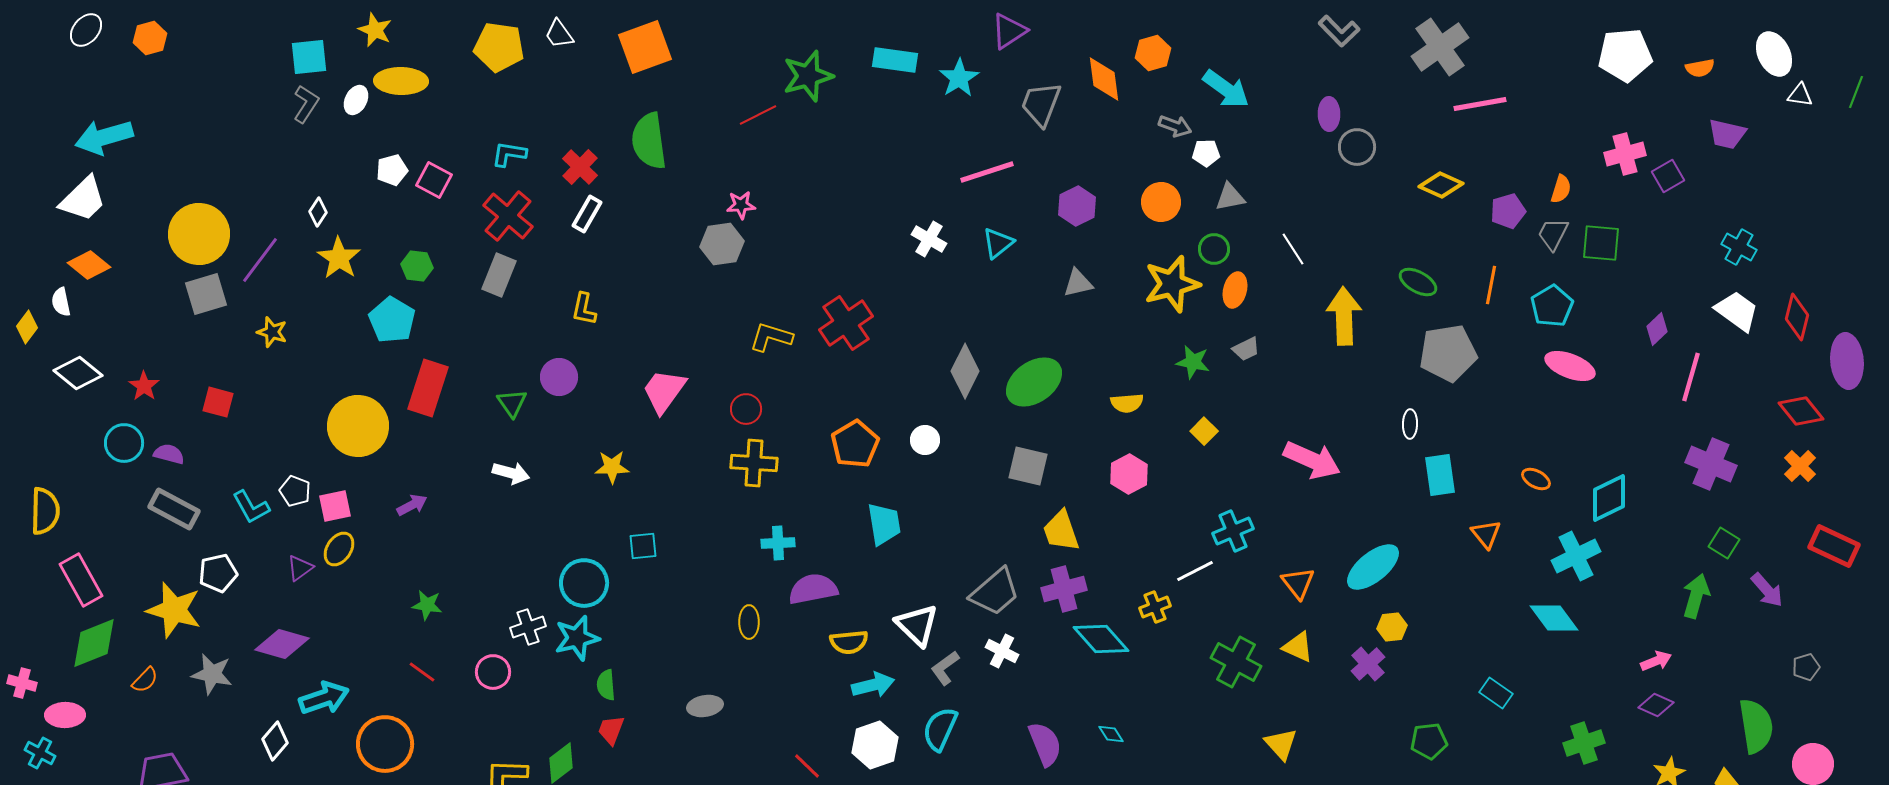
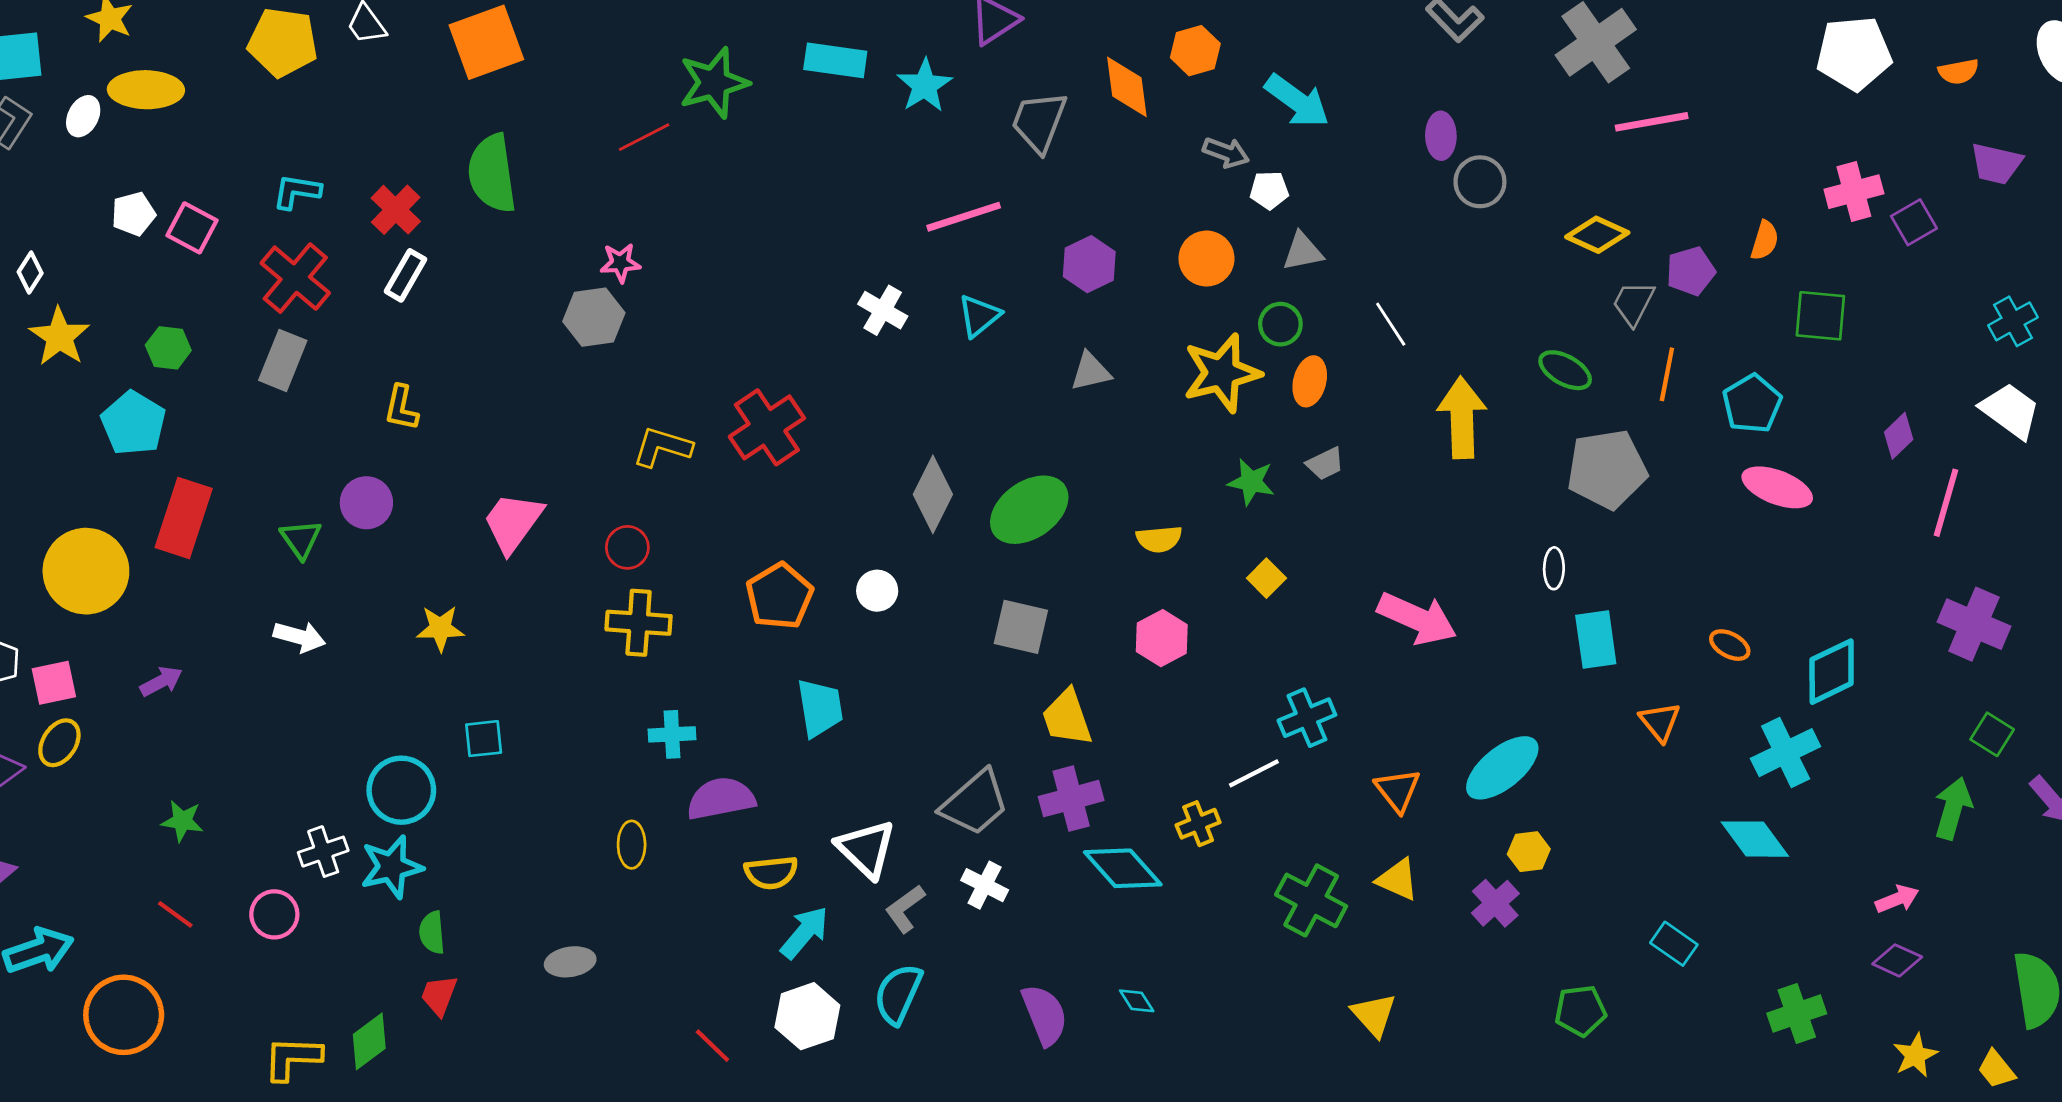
gray trapezoid: (1553, 234) -> (1633, 303), moved
cyan cross: (1739, 247) -> (2013, 321), turned 32
cyan arrow: (873, 685) -> (805, 933), turned -36

